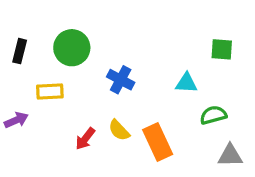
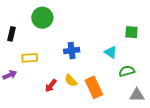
green circle: (72, 48) -> (42, 18), moved
blue cross: (121, 80) -> (72, 51), turned -35
cyan triangle: (186, 83) -> (111, 52), turned 32

